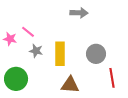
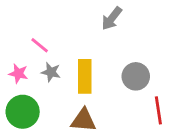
gray arrow: (79, 13) -> (112, 18), turned 126
pink star: (10, 39) -> (18, 74), moved
brown triangle: (70, 85) -> (83, 120), moved

